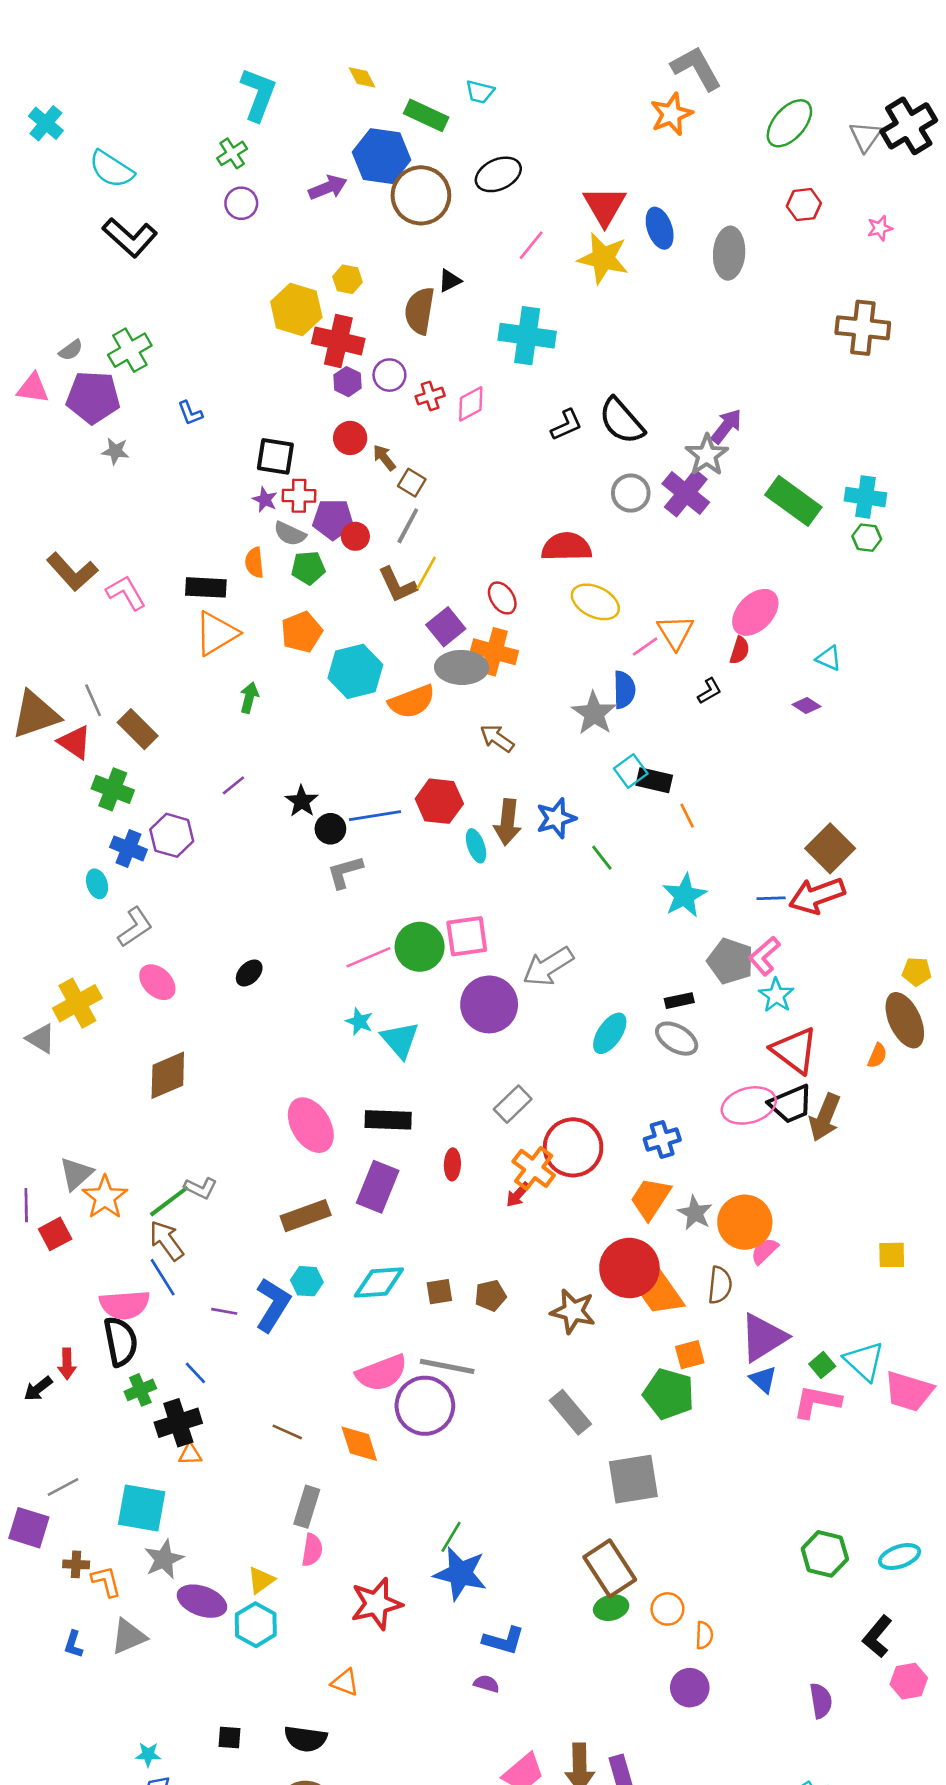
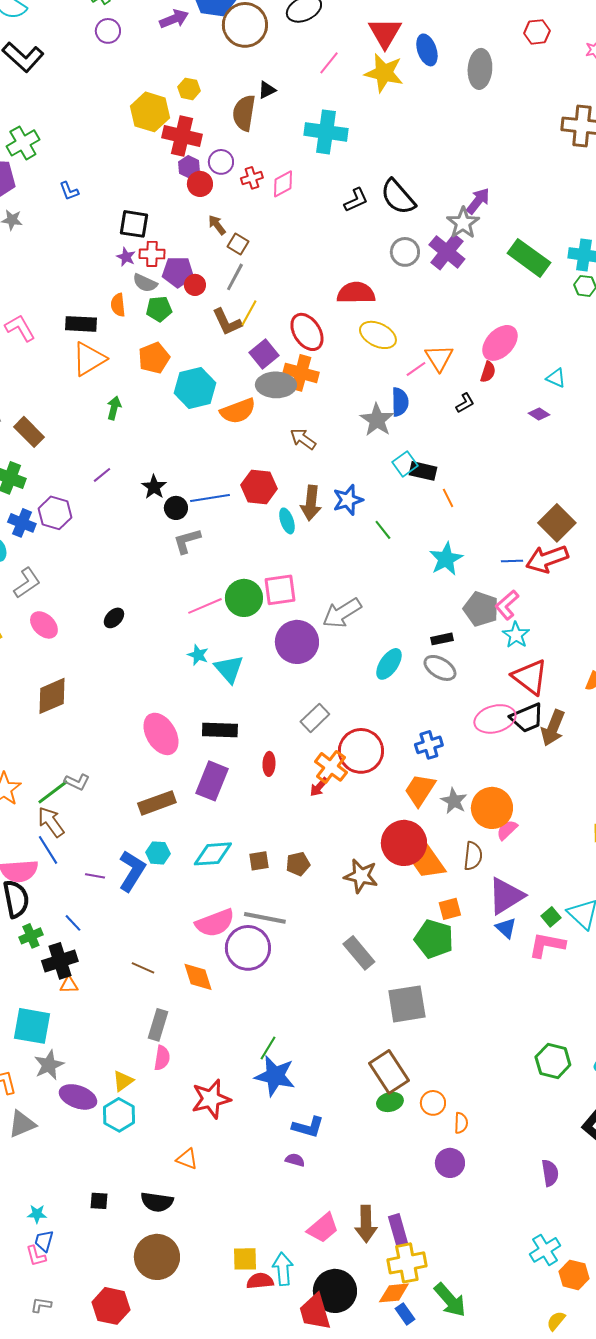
red circle: (350, 438) -> (200, 184), moved
red ellipse: (502, 598) -> (307, 332), size x1.5

